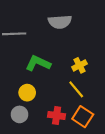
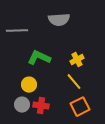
red cross: (57, 116) -> (41, 106), moved
orange square: (83, 117) -> (80, 107), turned 30

